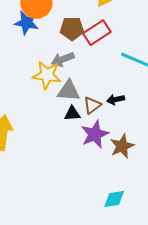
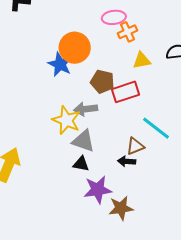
brown triangle: (92, 105) -> (135, 146), moved

